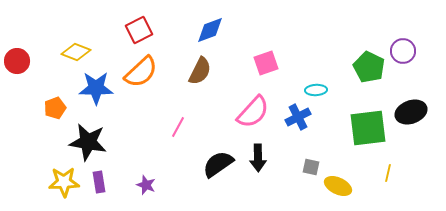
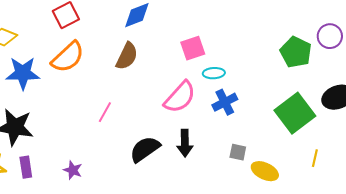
cyan ellipse: (316, 90) -> (214, 73), moved
green square: (368, 128) -> (295, 113), turned -30

